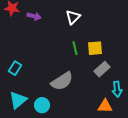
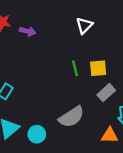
white triangle: (73, 17) -> (84, 25), moved
gray semicircle: (62, 81) -> (71, 117), moved

